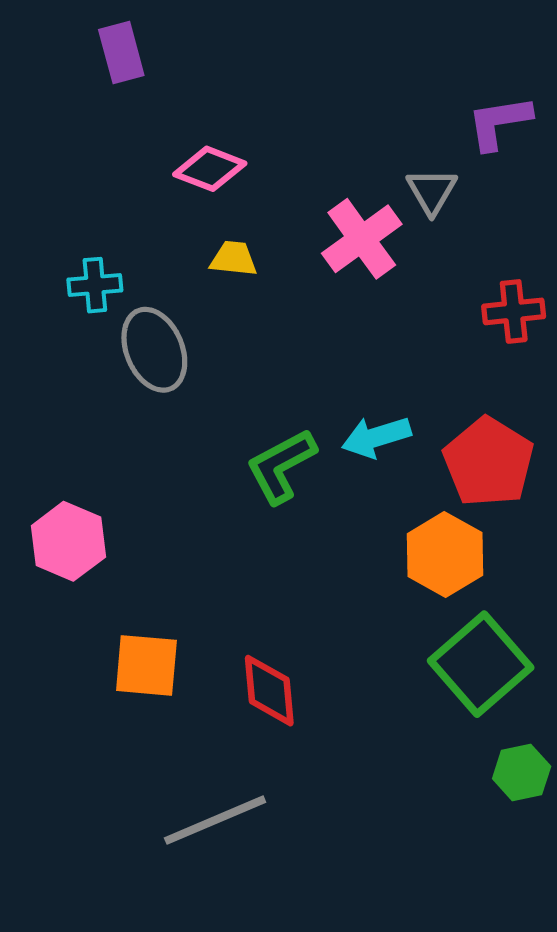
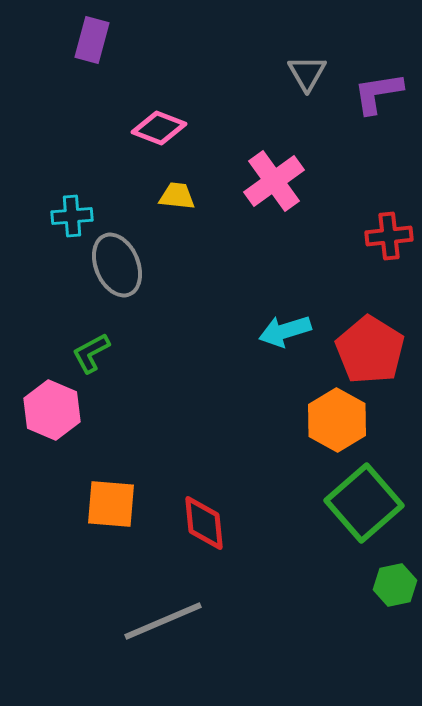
purple rectangle: (121, 53) -> (92, 40), turned 30
gray triangle: (432, 191) -> (307, 73), moved
green L-shape: (281, 466) -> (91, 353), moved, size x0.7

